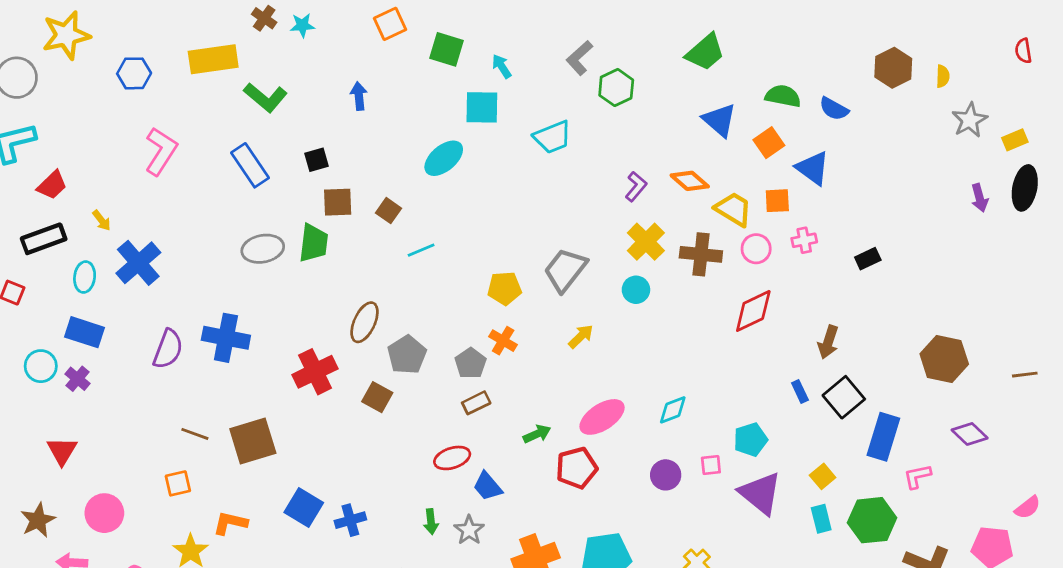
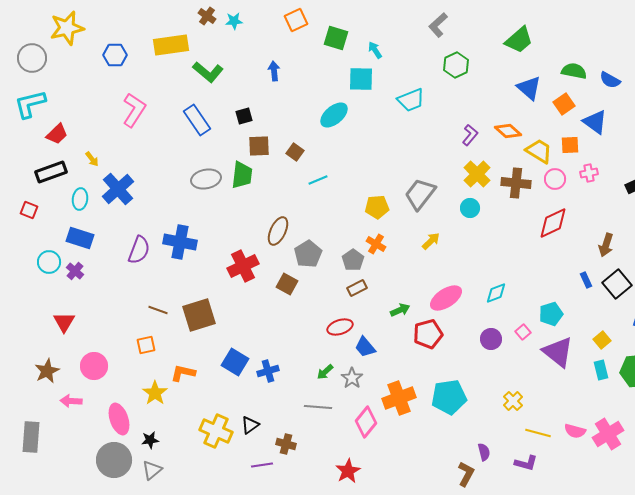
gray L-shape: (579, 58) -> (438, 25), moved
pink square: (711, 465) -> (523, 332), turned -35
green arrow: (431, 522) -> (325, 372), turned 54

